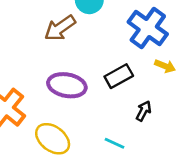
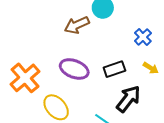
blue cross: (148, 28) -> (143, 37), size x0.6
black arrow: (144, 111) -> (128, 99), size x1.8

